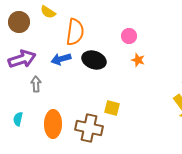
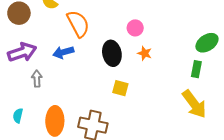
orange semicircle: (75, 32) -> (78, 24), turned -36
black ellipse: (94, 60) -> (112, 53), moved, turned 60
yellow square: (112, 108) -> (120, 88), moved

